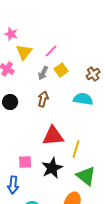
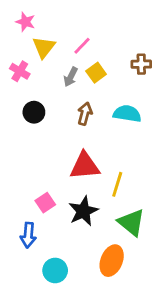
brown cross: (93, 74) -> (141, 64), moved, turned 32
brown arrow: (43, 99) -> (85, 114), moved
black circle: (10, 102) -> (34, 112), moved
pink square: (25, 162) -> (45, 203), turned -32

